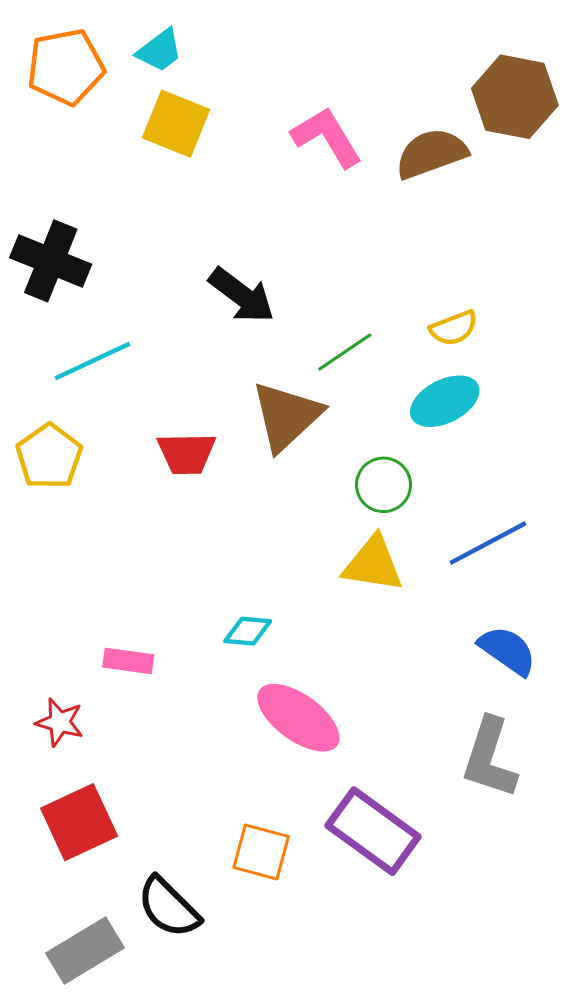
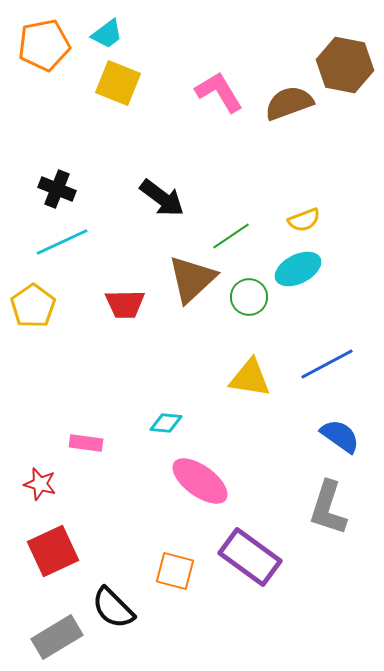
black cross: (51, 261) -> (57, 189), moved, size x0.7
green circle: (384, 485) -> (249, 297), moved

